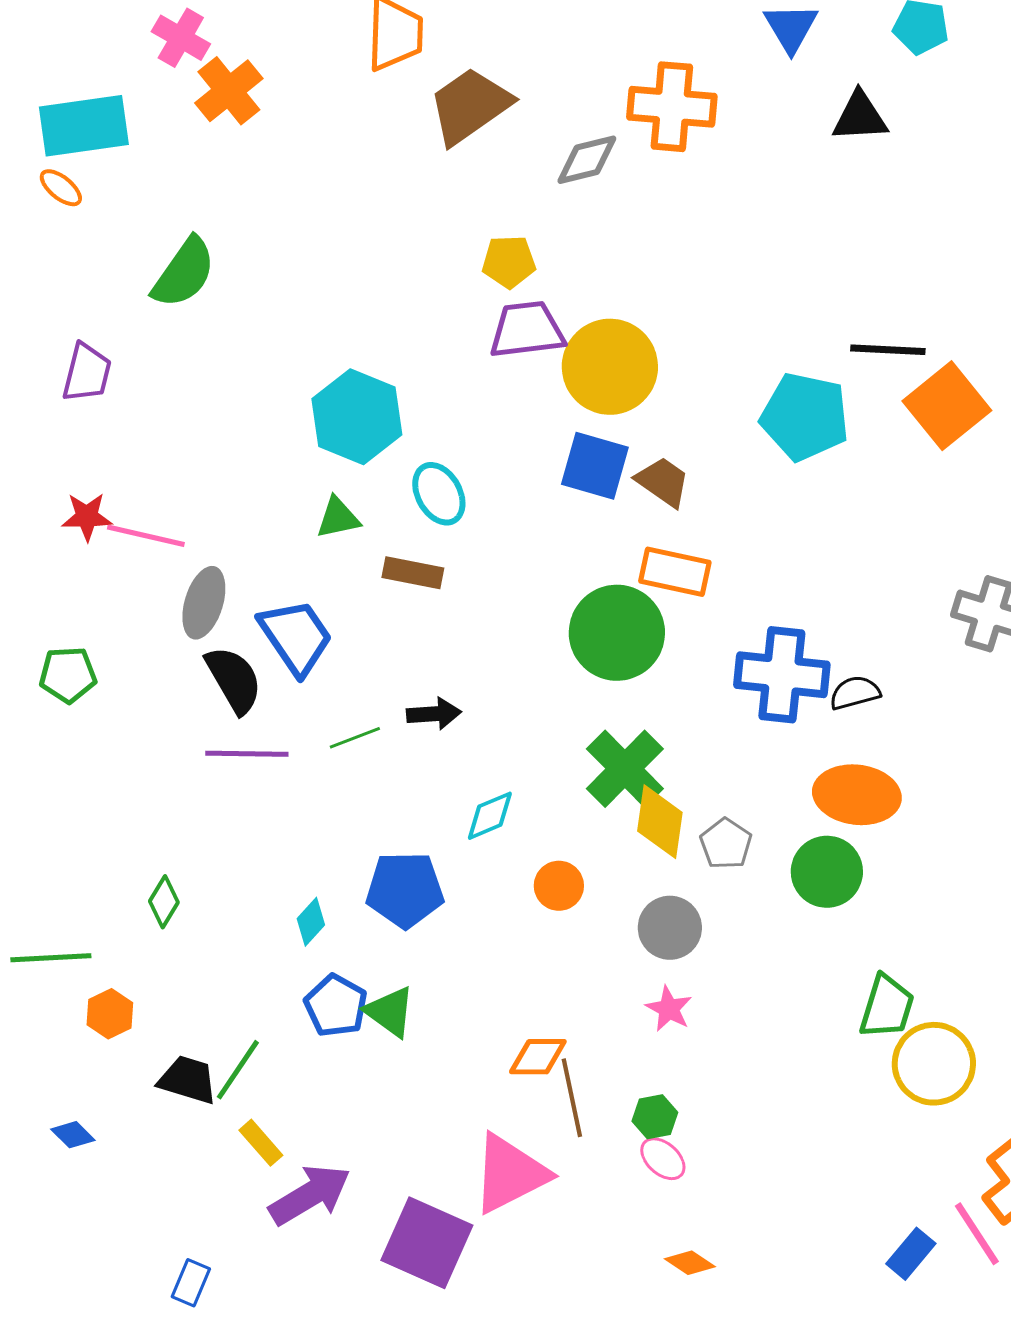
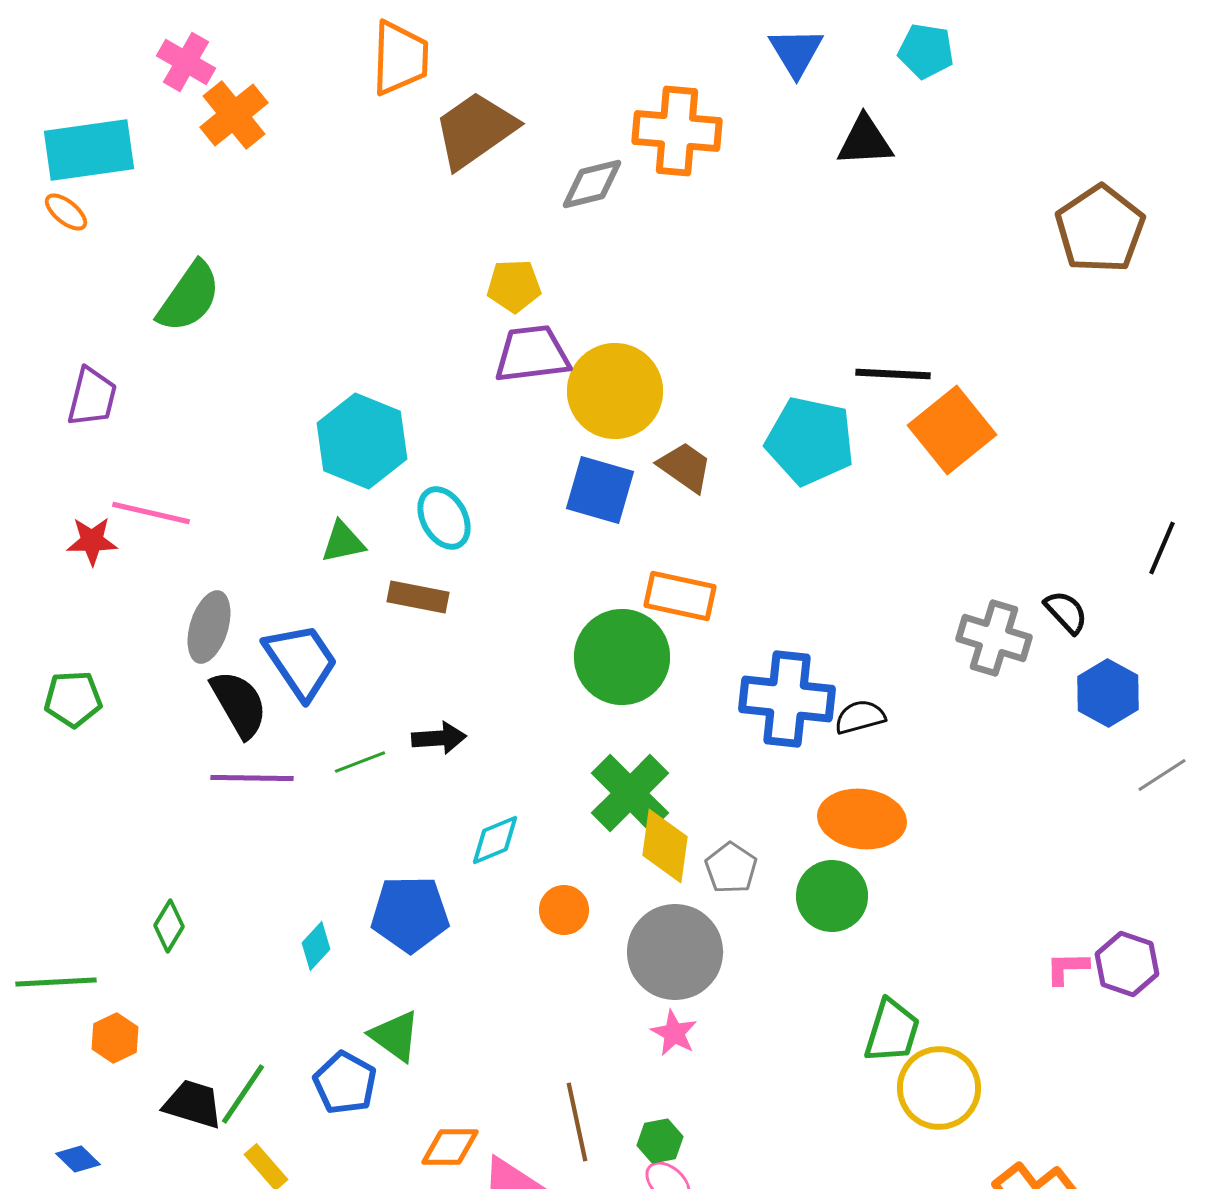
brown trapezoid: (663, 482) -> (685, 467), moved
pink line: (146, 536) -> (151, 513), moved
gray circle: (670, 928) -> (675, 952), size x1.5
blue pentagon: (336, 1006) -> (345, 1083), moved
orange diamond: (538, 1057) -> (450, 1147), moved

